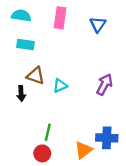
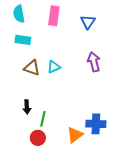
cyan semicircle: (21, 16) -> (19, 14), turned -108
purple arrow: (105, 85) -> (94, 62), moved, turned -42
cyan triangle: (60, 86) -> (54, 67), moved
black arrow: (21, 93) -> (27, 107), moved

